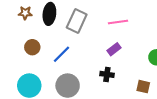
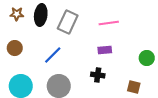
brown circle: (32, 47) -> (15, 48), moved
purple rectangle: (114, 49) -> (105, 50), turned 32

